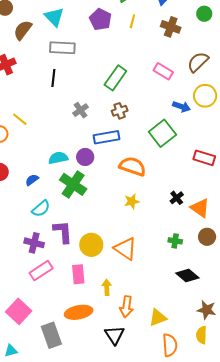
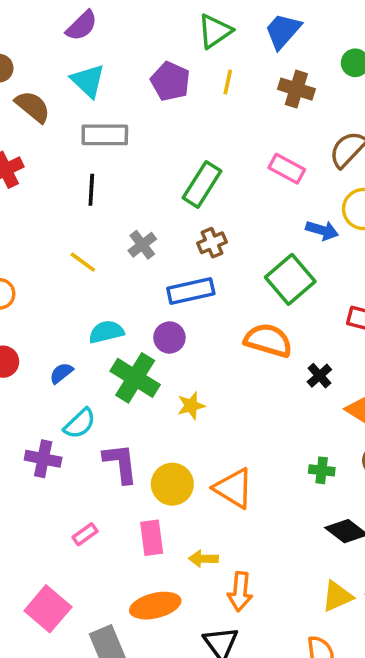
brown semicircle: (23, 30) -> (33, 107), turned 95
yellow line: (20, 119) -> (83, 262), moved
purple circle: (85, 157) -> (169, 338), moved
orange semicircle: (133, 166) -> (268, 340), moved
black cross: (177, 198) -> (319, 376), moved
yellow star: (132, 201) -> (191, 406), moved
purple cross: (34, 243) -> (43, 459), moved
pink rectangle: (41, 271) -> (85, 534), size x0.6
yellow arrow: (107, 287) -> (203, 559), turned -84
yellow triangle: (158, 318) -> (337, 596), moved

